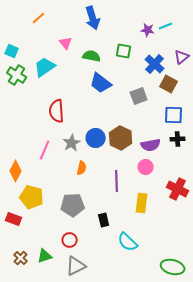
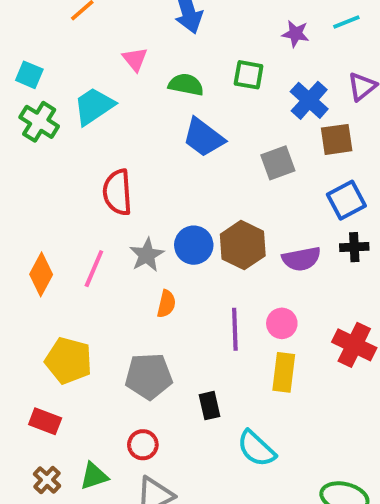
cyan line: (166, 26) -> (346, 22), moved
brown square: (169, 84) -> (337, 139), turned -36
blue square: (174, 115) -> (346, 200), turned -30
pink circle: (146, 167) -> (282, 323), moved
orange diamond: (16, 171) -> (41, 274), moved
red rectangle: (14, 219) -> (45, 421), moved

